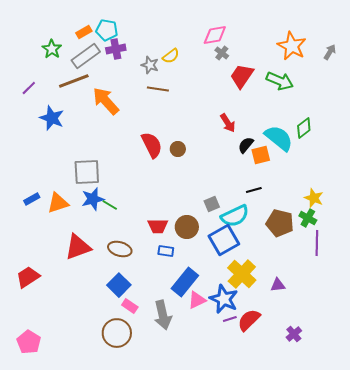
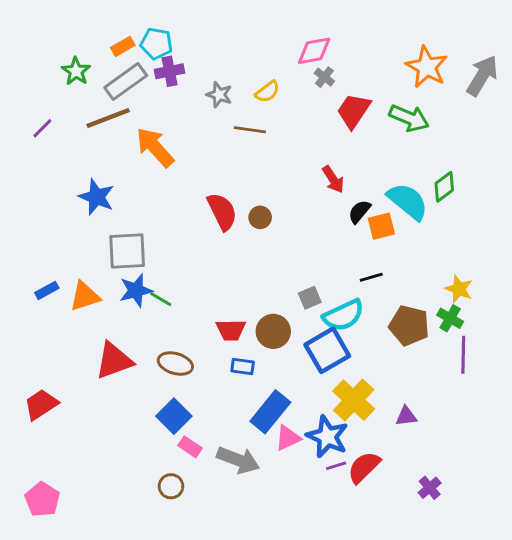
gray arrow: (330, 52) -> (482, 76), size x1.8
yellow semicircle: (171, 56) -> (267, 92), moved
brown line: (158, 89) -> (250, 130), moved
blue star: (52, 118) -> (96, 197), moved
gray arrow: (163, 315) -> (238, 460), turned -56
brown circle: (117, 333) -> (171, 486), size x0.6

